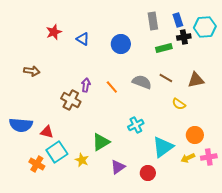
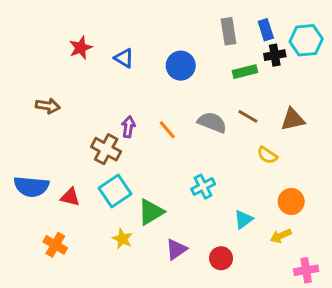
cyan triangle: (163, 147) -> (243, 219), size x0.6
cyan square: (57, 152) -> (115, 191), moved
pink cross: (209, 157) -> (306, 270), moved

